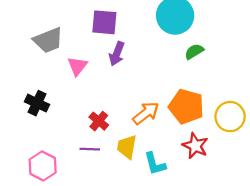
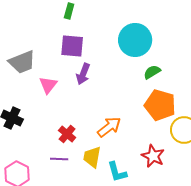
orange pentagon: (186, 106) -> (160, 105), moved

